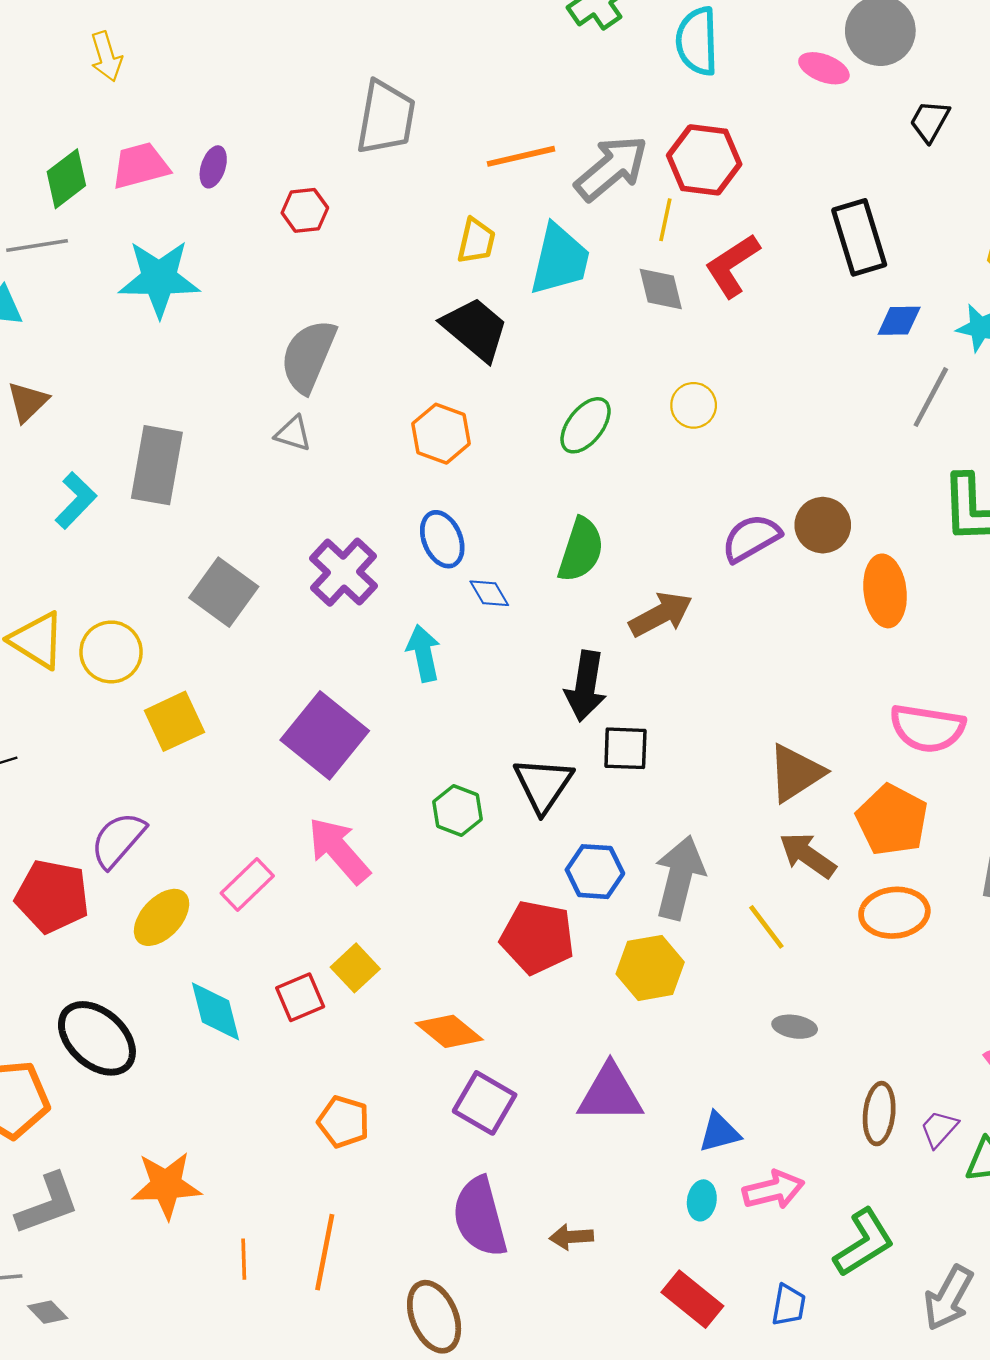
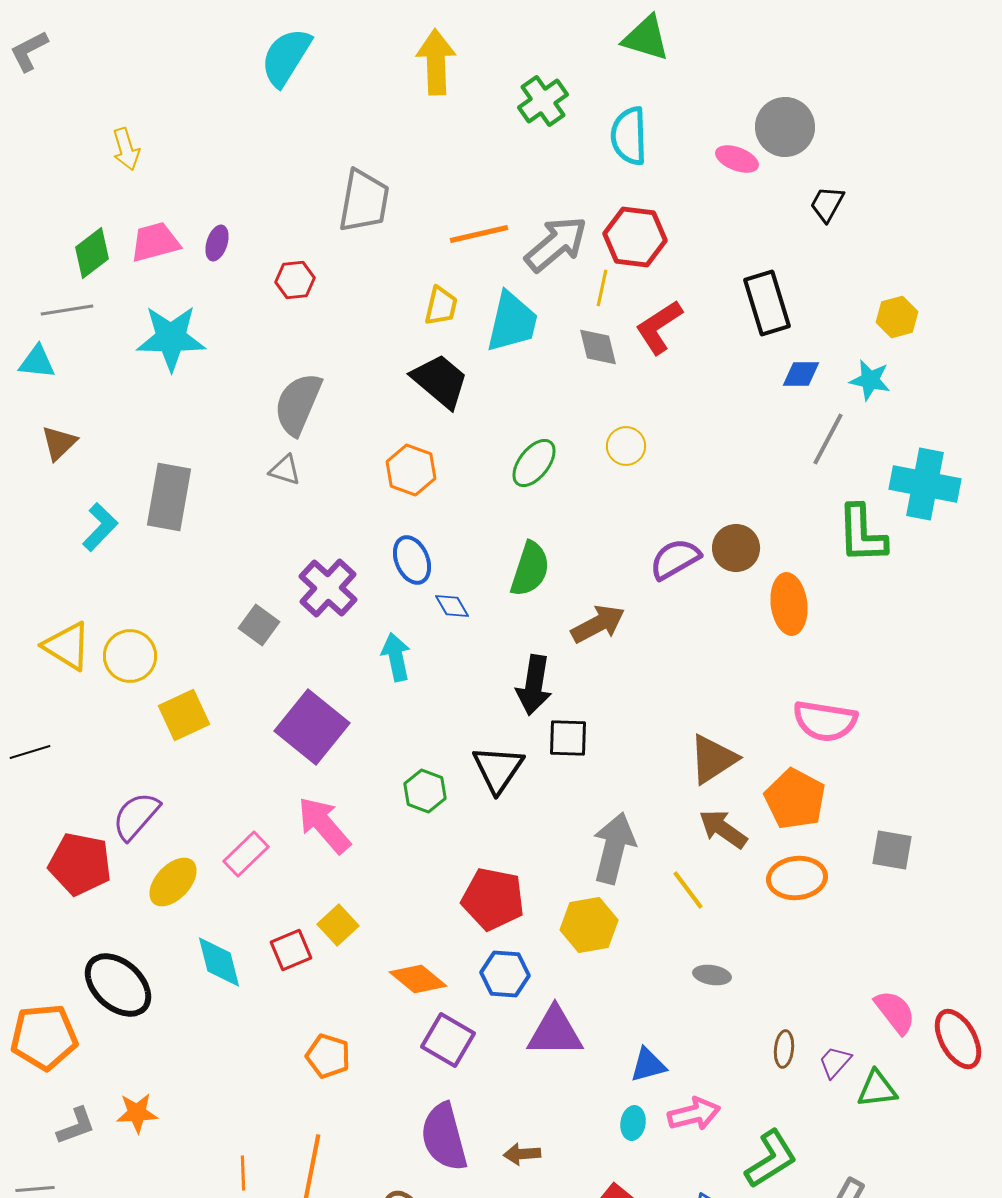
gray square: (224, 592) -> (259, 625), moved, size x0.7
blue hexagon: (595, 872) -> (505, 974), moved
brown ellipse: (879, 1114) -> (784, 1049), size x0.7
orange star: (166, 1185) -> (137, 1113), moved, size x0.7
gray L-shape: (48, 1204) -> (76, 1126), size x0.7

